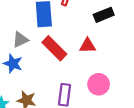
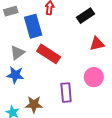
red triangle: (87, 46) -> (97, 44), moved

